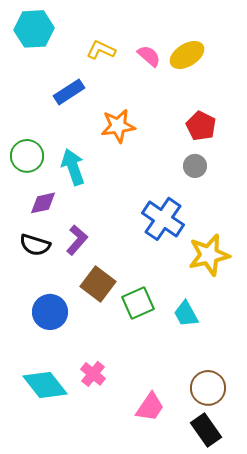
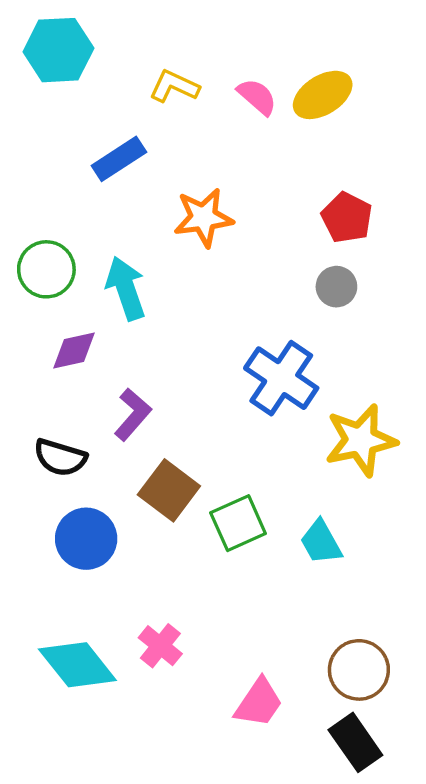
black semicircle: (35, 245) -> (60, 458), moved

